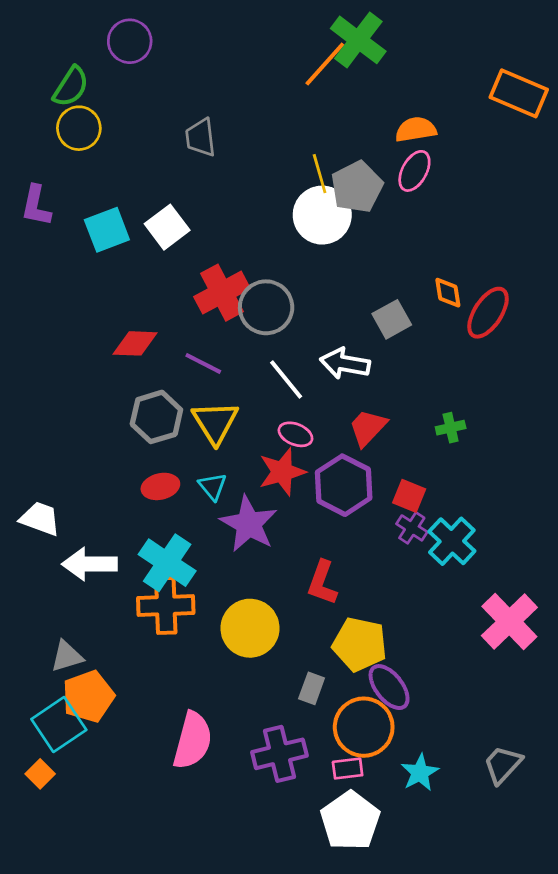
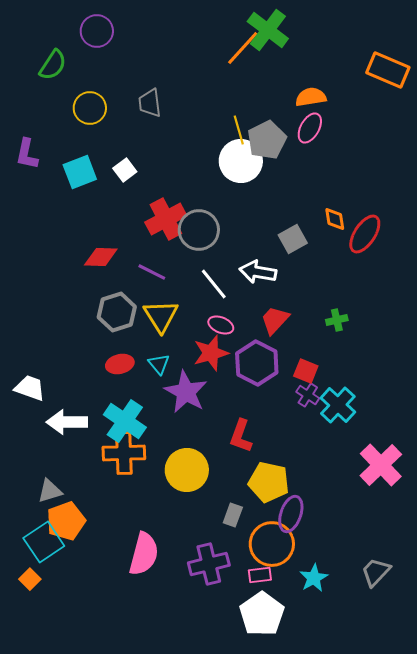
yellow circle: (79, 128) -> (90, 108), moved
white square: (167, 227) -> (125, 170), size x0.7
purple ellipse: (389, 687) -> (291, 514), turned 57

